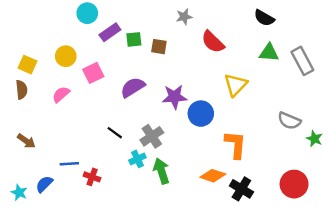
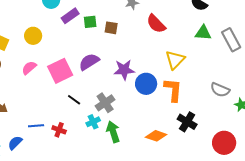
pink square: (93, 73) -> (60, 71), moved, size x1.4
orange L-shape: (235, 145) -> (173, 90), moved
red cross: (92, 177) -> (59, 130), moved
black cross: (241, 189) -> (187, 122), moved

